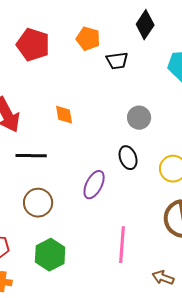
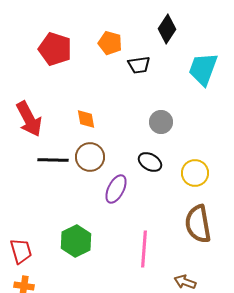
black ellipse: (128, 158) -> (150, 162), turned -40
brown circle: (38, 203) -> (90, 157), moved
green hexagon: (50, 255) -> (76, 241), moved

